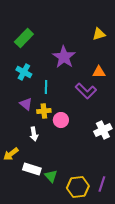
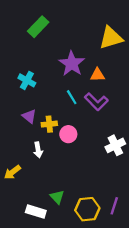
yellow triangle: (99, 34) -> (111, 38), size x1.6
green rectangle: (24, 38) -> (38, 27), moved
orange triangle: (99, 72) -> (97, 75), moved
cyan line: (46, 87) -> (72, 97), moved, turned -32
white rectangle: (32, 169) -> (36, 211), moved

